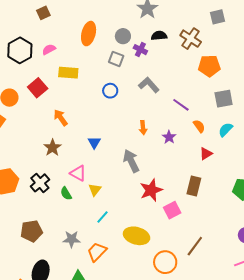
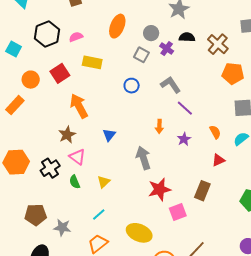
purple line: (181, 105) -> (185, 108), moved
orange arrow: (61, 118) -> (79, 106), size x1.4
pink triangle: (78, 173) -> (77, 157), moved
cyan line: (103, 217) -> (99, 215), moved
gray star: (72, 239) -> (62, 228), moved

